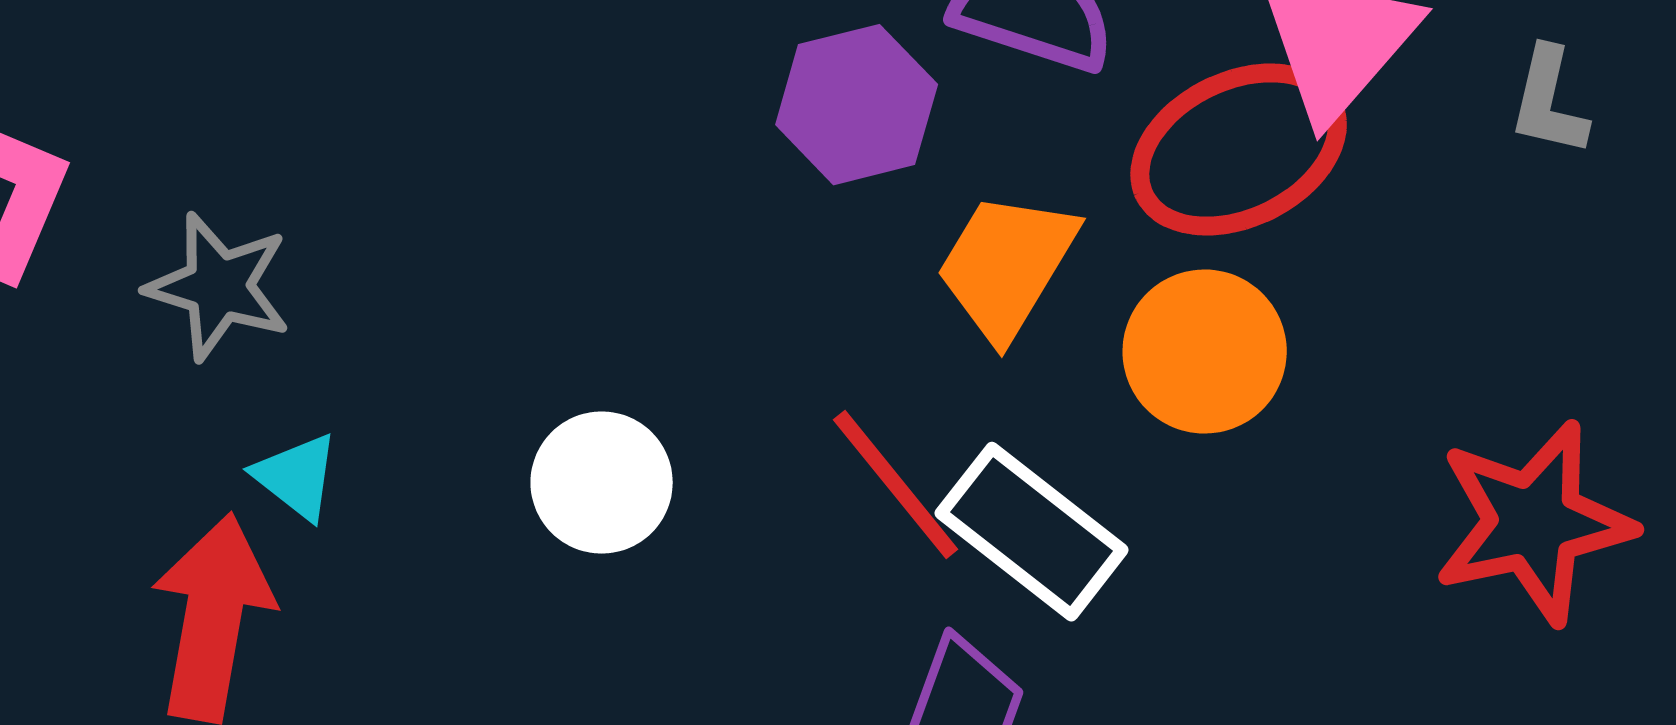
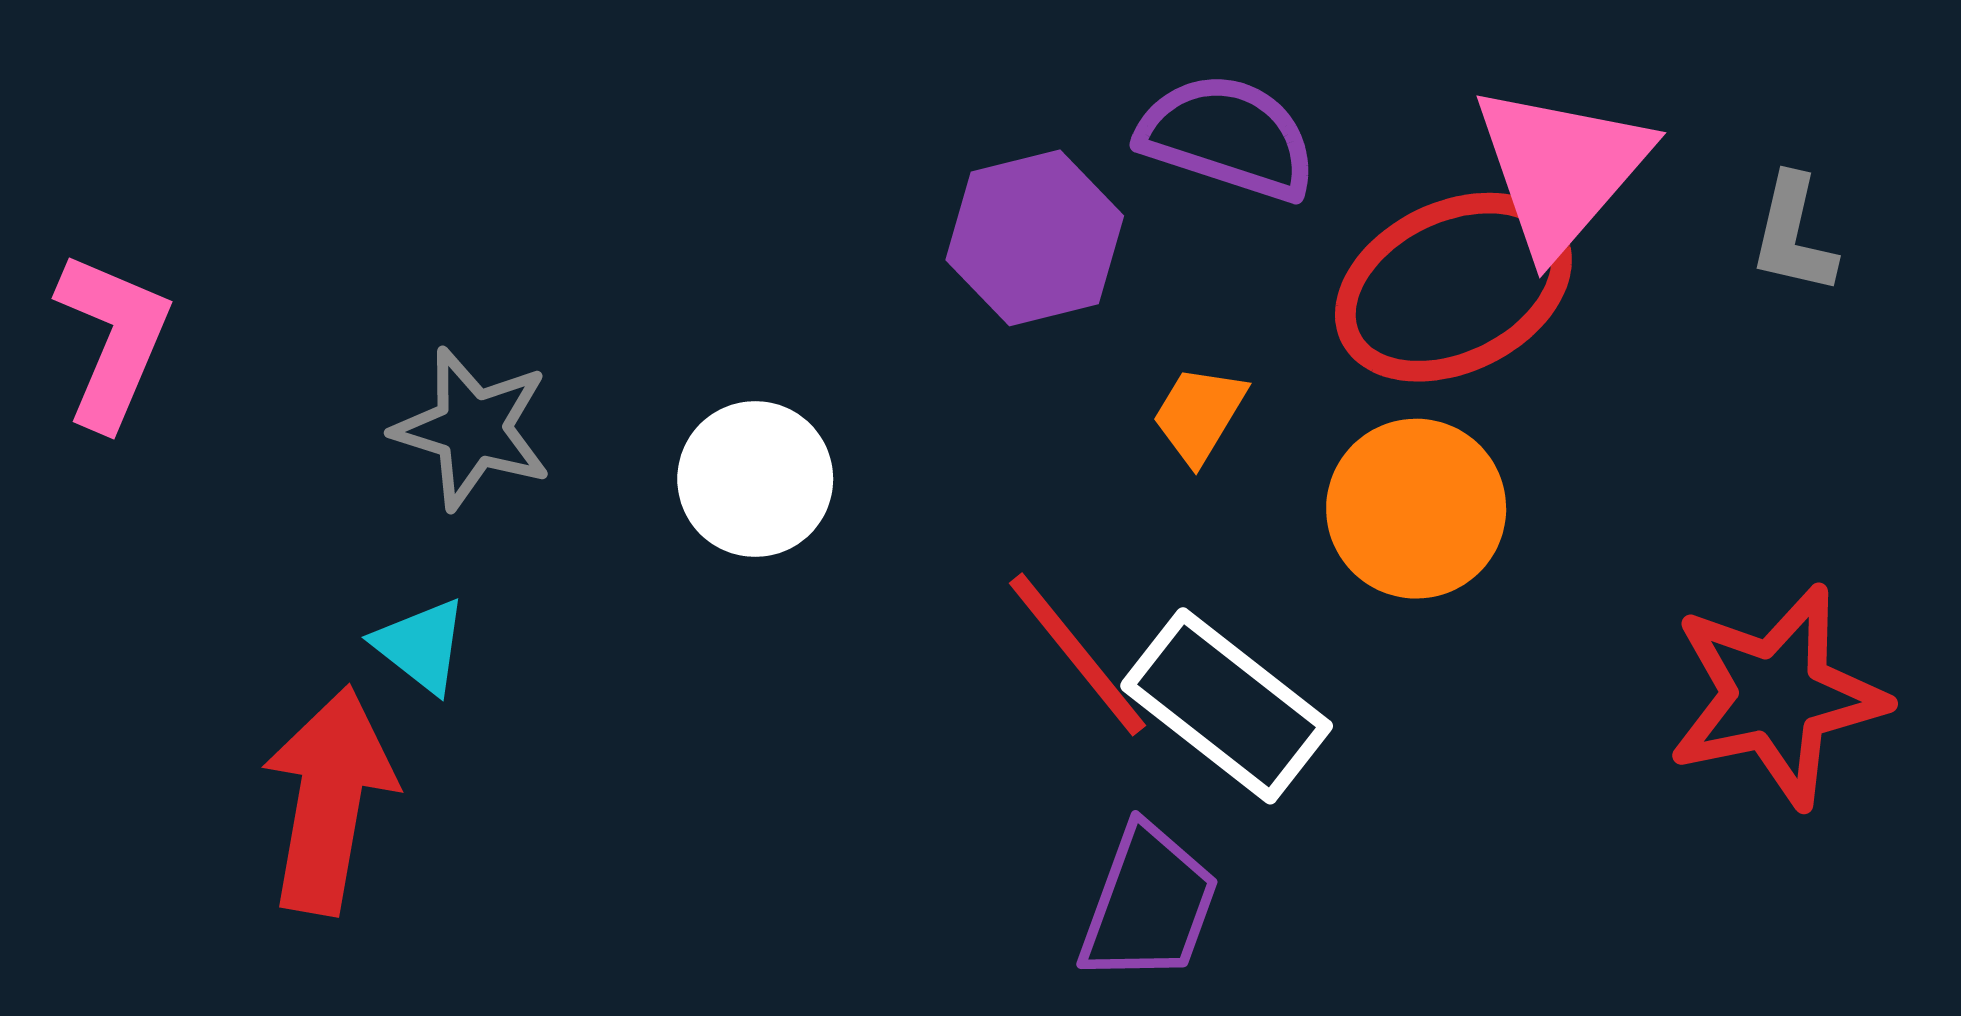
orange trapezoid: (1007, 266) -> (1199, 414), size x0.6
gray star: (219, 287) -> (472, 429), moved
white circle: (602, 483) -> (755, 479), moved

